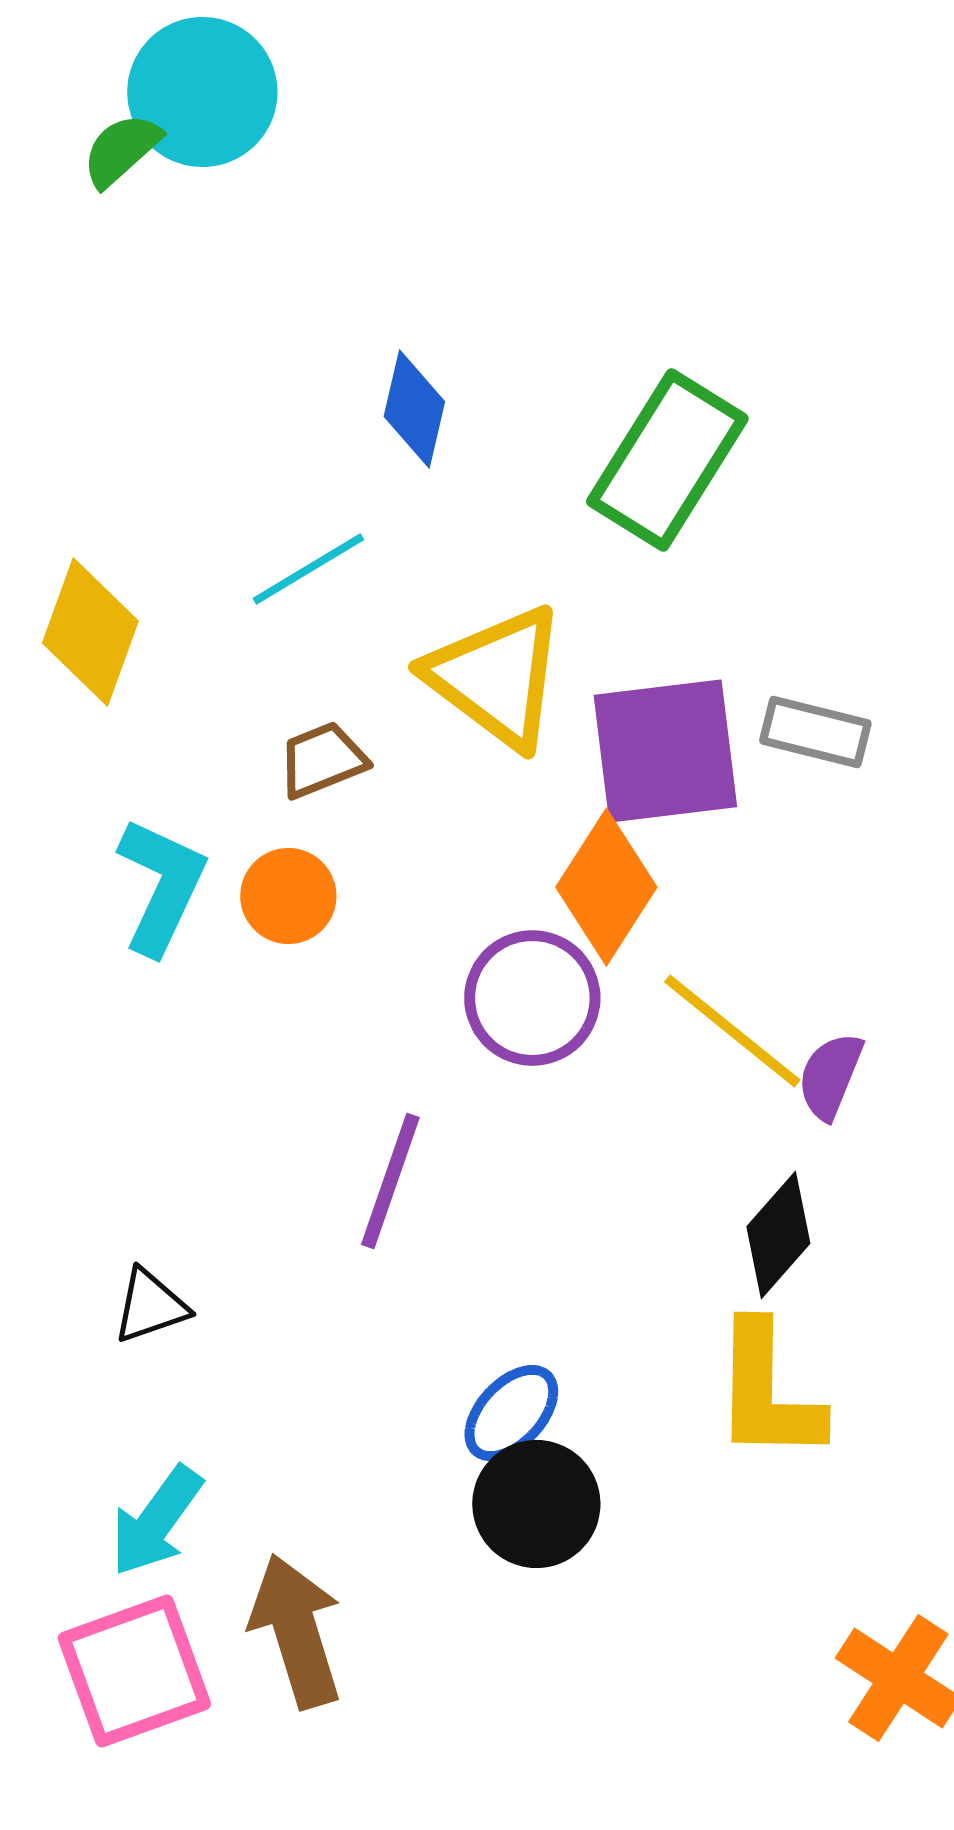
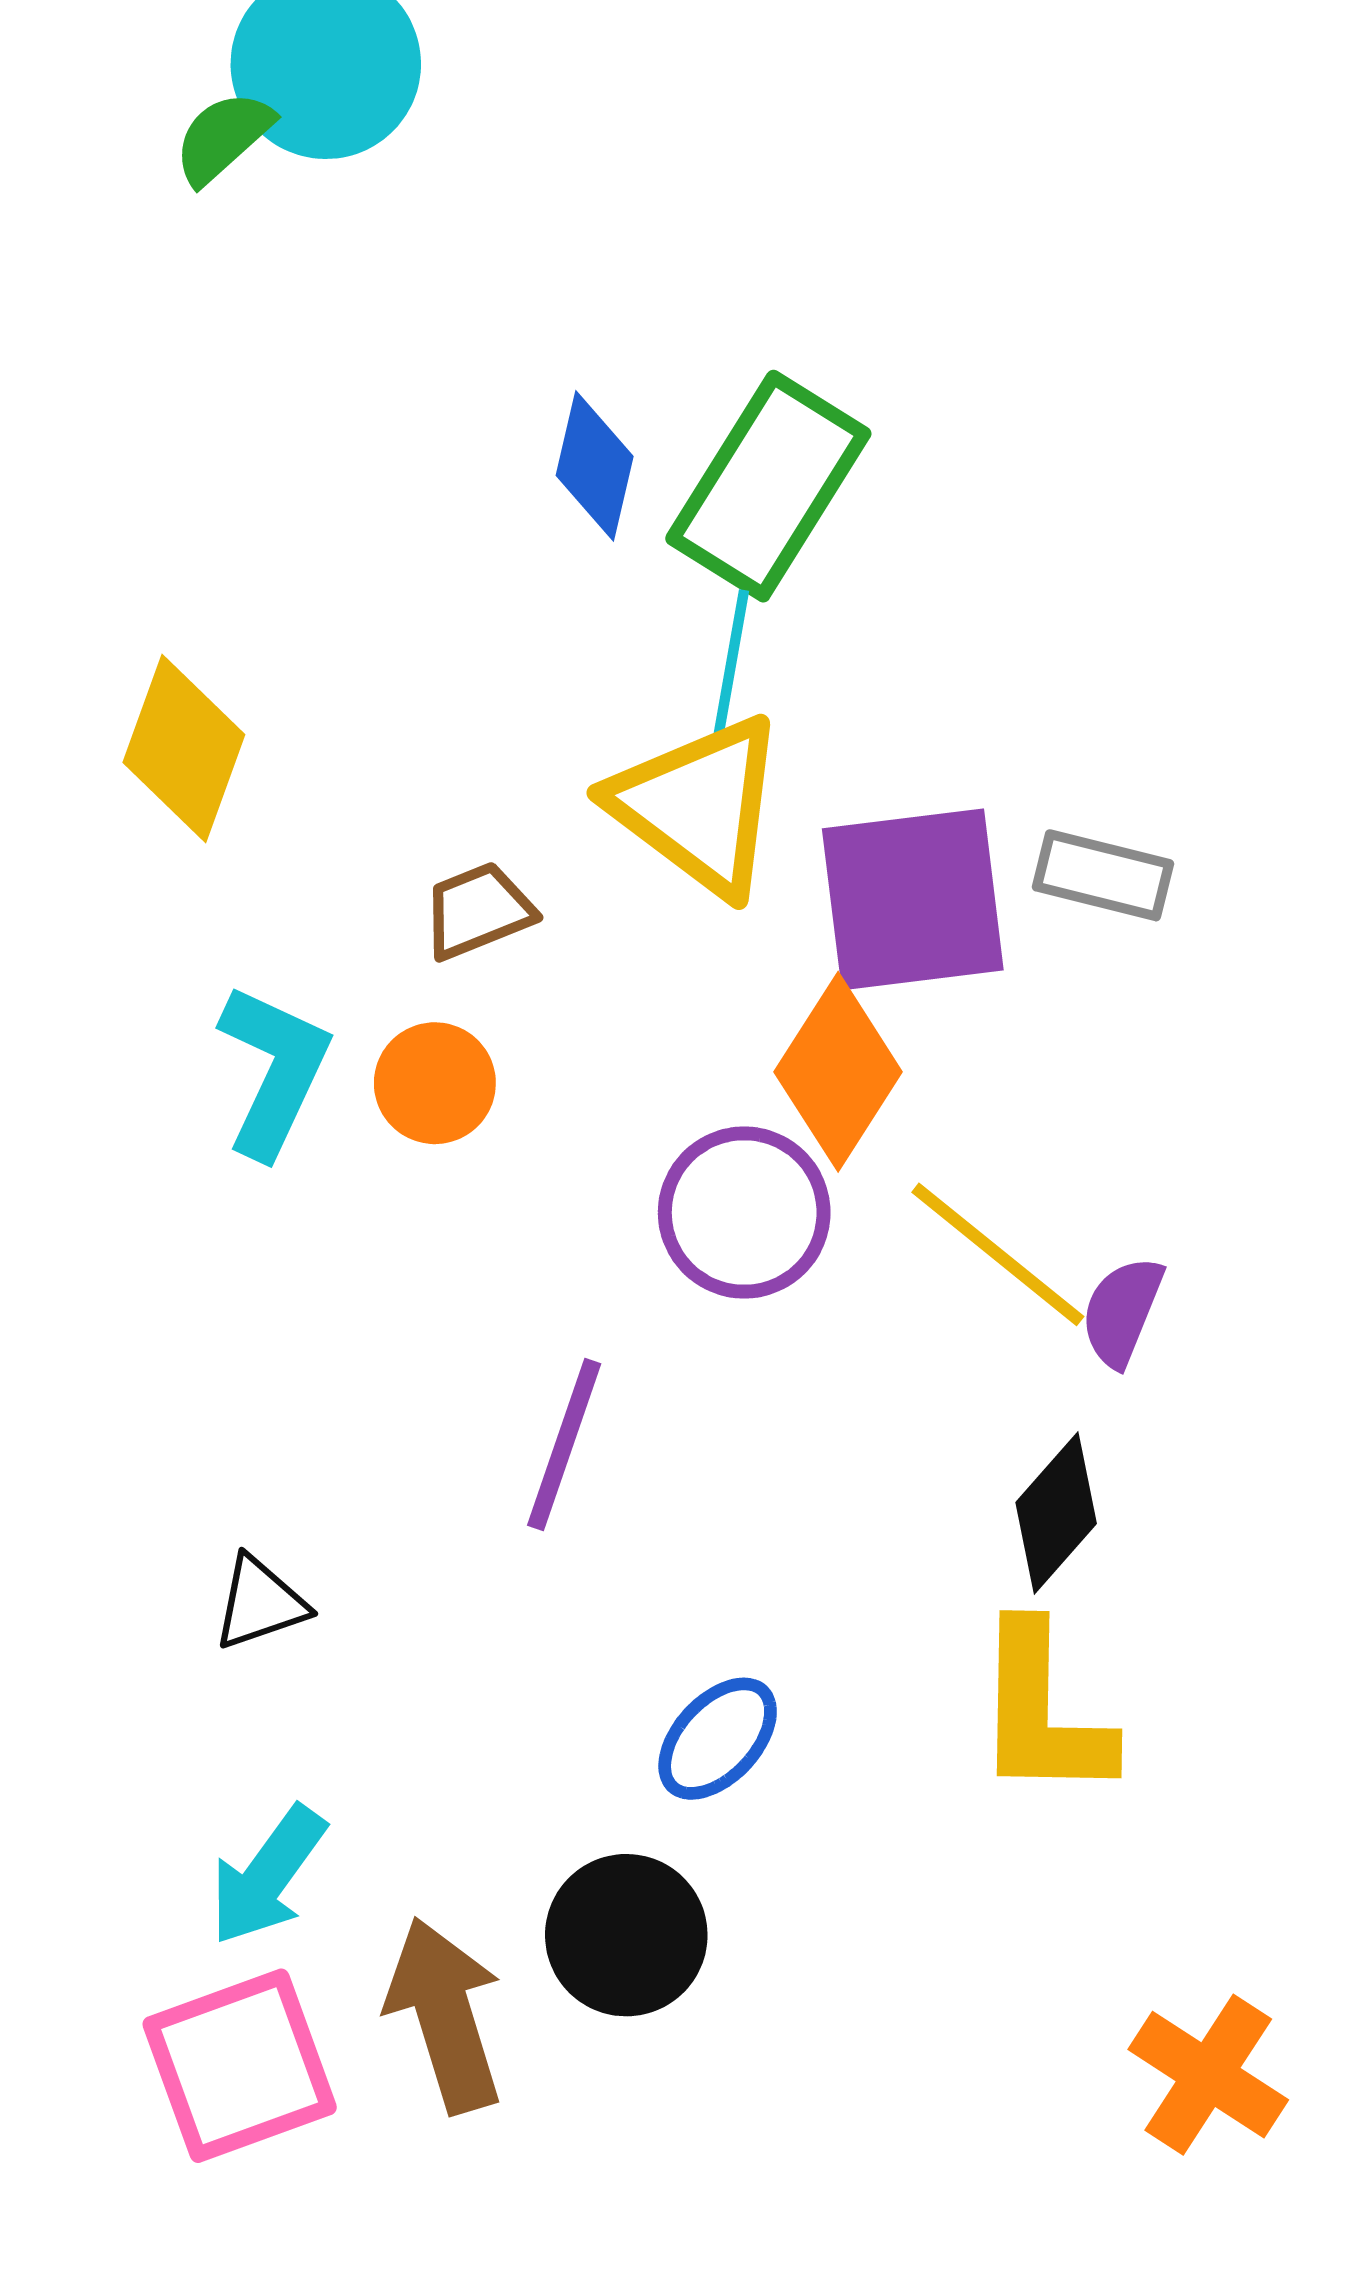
green rectangle: (667, 460) -> (768, 486), moved
cyan line: (308, 569) -> (730, 669), moved, turned -49
black circle: (536, 1504) -> (626, 1935), moved

